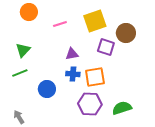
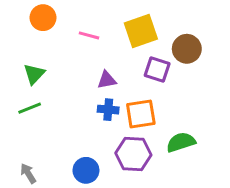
pink line: (60, 24) -> (89, 35), turned 32
blue circle: (47, 89) -> (86, 170), moved
green semicircle: (122, 108) -> (181, 142), moved

